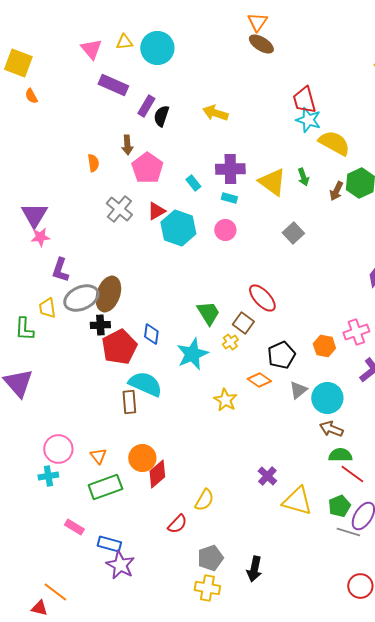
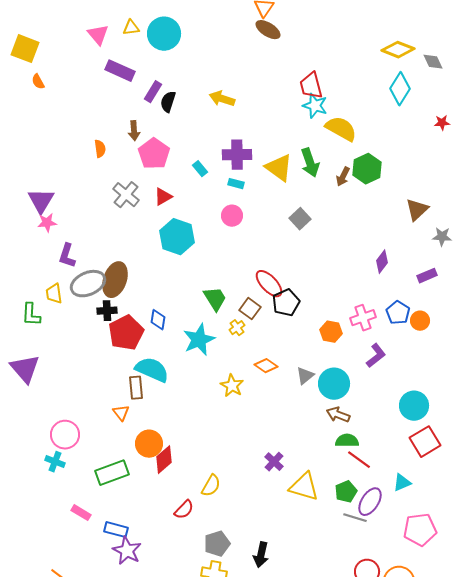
green arrow: (303, 177) -> (310, 163), size x1.6
cyan hexagon: (178, 228) -> (177, 237), moved
black pentagon: (281, 355) -> (286, 303), moved
orange triangle: (98, 456) -> (121, 413), moved
cyan cross: (48, 476) -> (55, 462), turned 30

